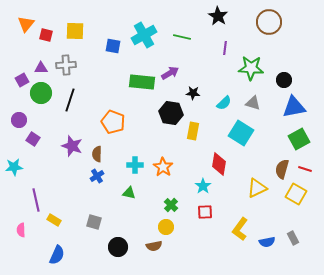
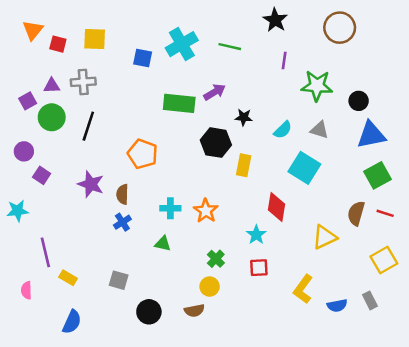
yellow square: (296, 194) -> (384, 260), moved, turned 30

